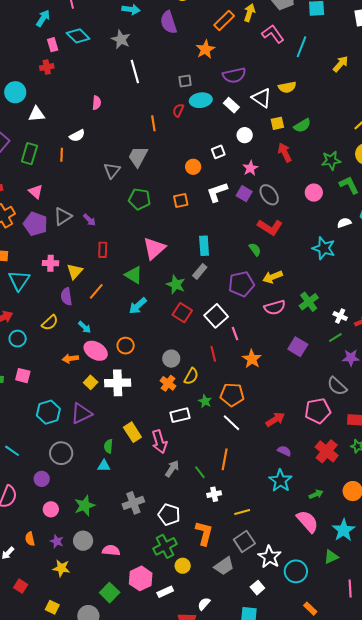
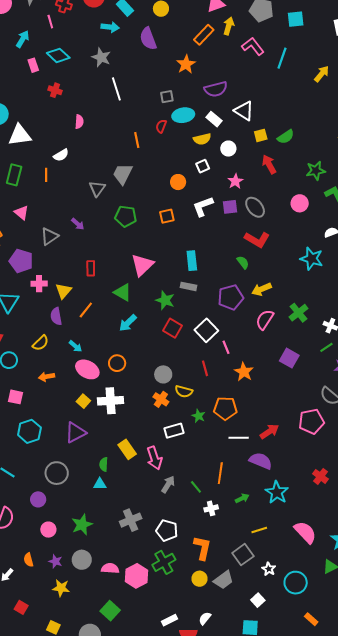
red cross: (47, 67) -> (55, 90), moved, turned 32
yellow semicircle: (287, 87) -> (202, 139), moved
white triangle: (37, 114) -> (20, 135), size x1.4
purple square: (244, 194) -> (230, 207), turned -35
purple arrow: (89, 220) -> (78, 224), moved
purple pentagon: (35, 224) -> (21, 261), moved
gray rectangle: (200, 271) -> (188, 286), turned 63
pink semicircle: (275, 307) -> (265, 320), turned 140
orange arrow: (70, 359) -> (47, 377), moved
yellow semicircle: (191, 376) -> (184, 391), turned 78
cyan hexagon: (48, 412) -> (29, 431), moved
white line: (231, 423) -> (239, 438), moved, turned -42
purple semicircle: (284, 451) -> (261, 461), moved, size x1.6
red cross: (327, 451) -> (320, 476), moved, size x0.7
green arrow: (316, 494) -> (242, 498), moved
yellow line: (242, 512) -> (259, 530), moved
white star: (270, 557) -> (269, 569), size x0.6
yellow circle: (183, 566) -> (200, 579), moved
pink hexagon: (141, 578) -> (136, 576), moved
white rectangle: (165, 592) -> (170, 620), moved

